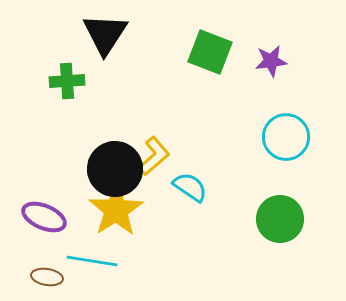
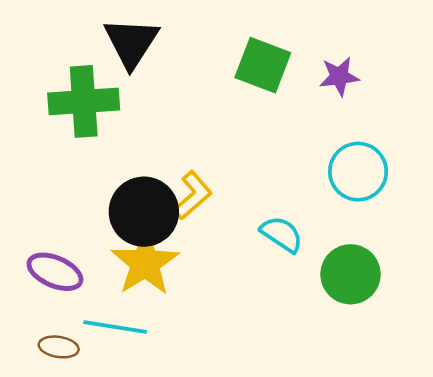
green cross: (67, 81) -> (84, 101), size x1.6
cyan semicircle: (190, 187) -> (282, 234), moved

